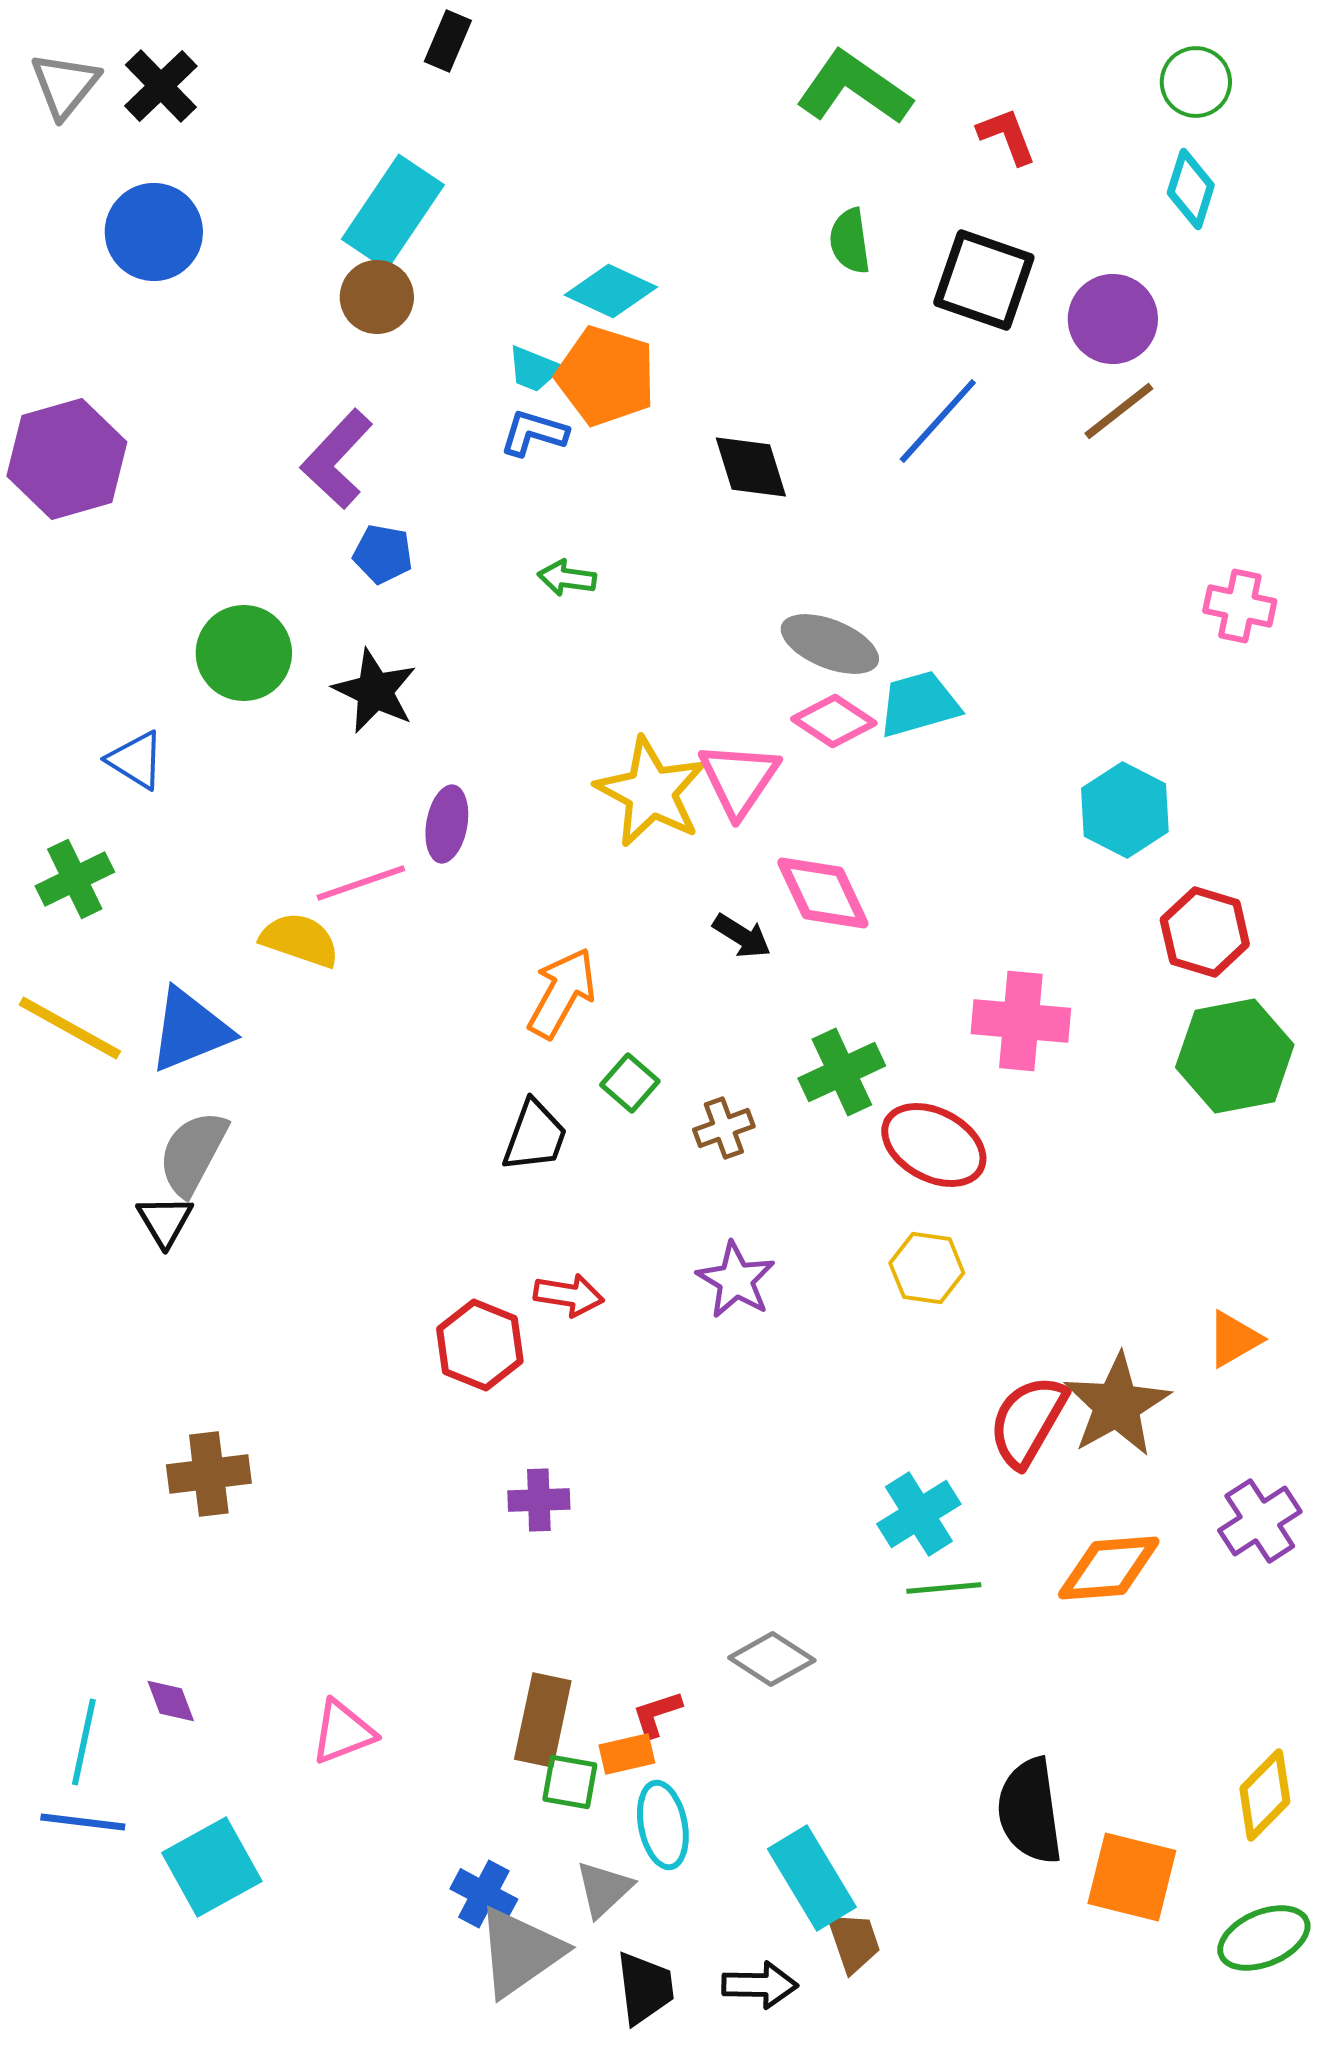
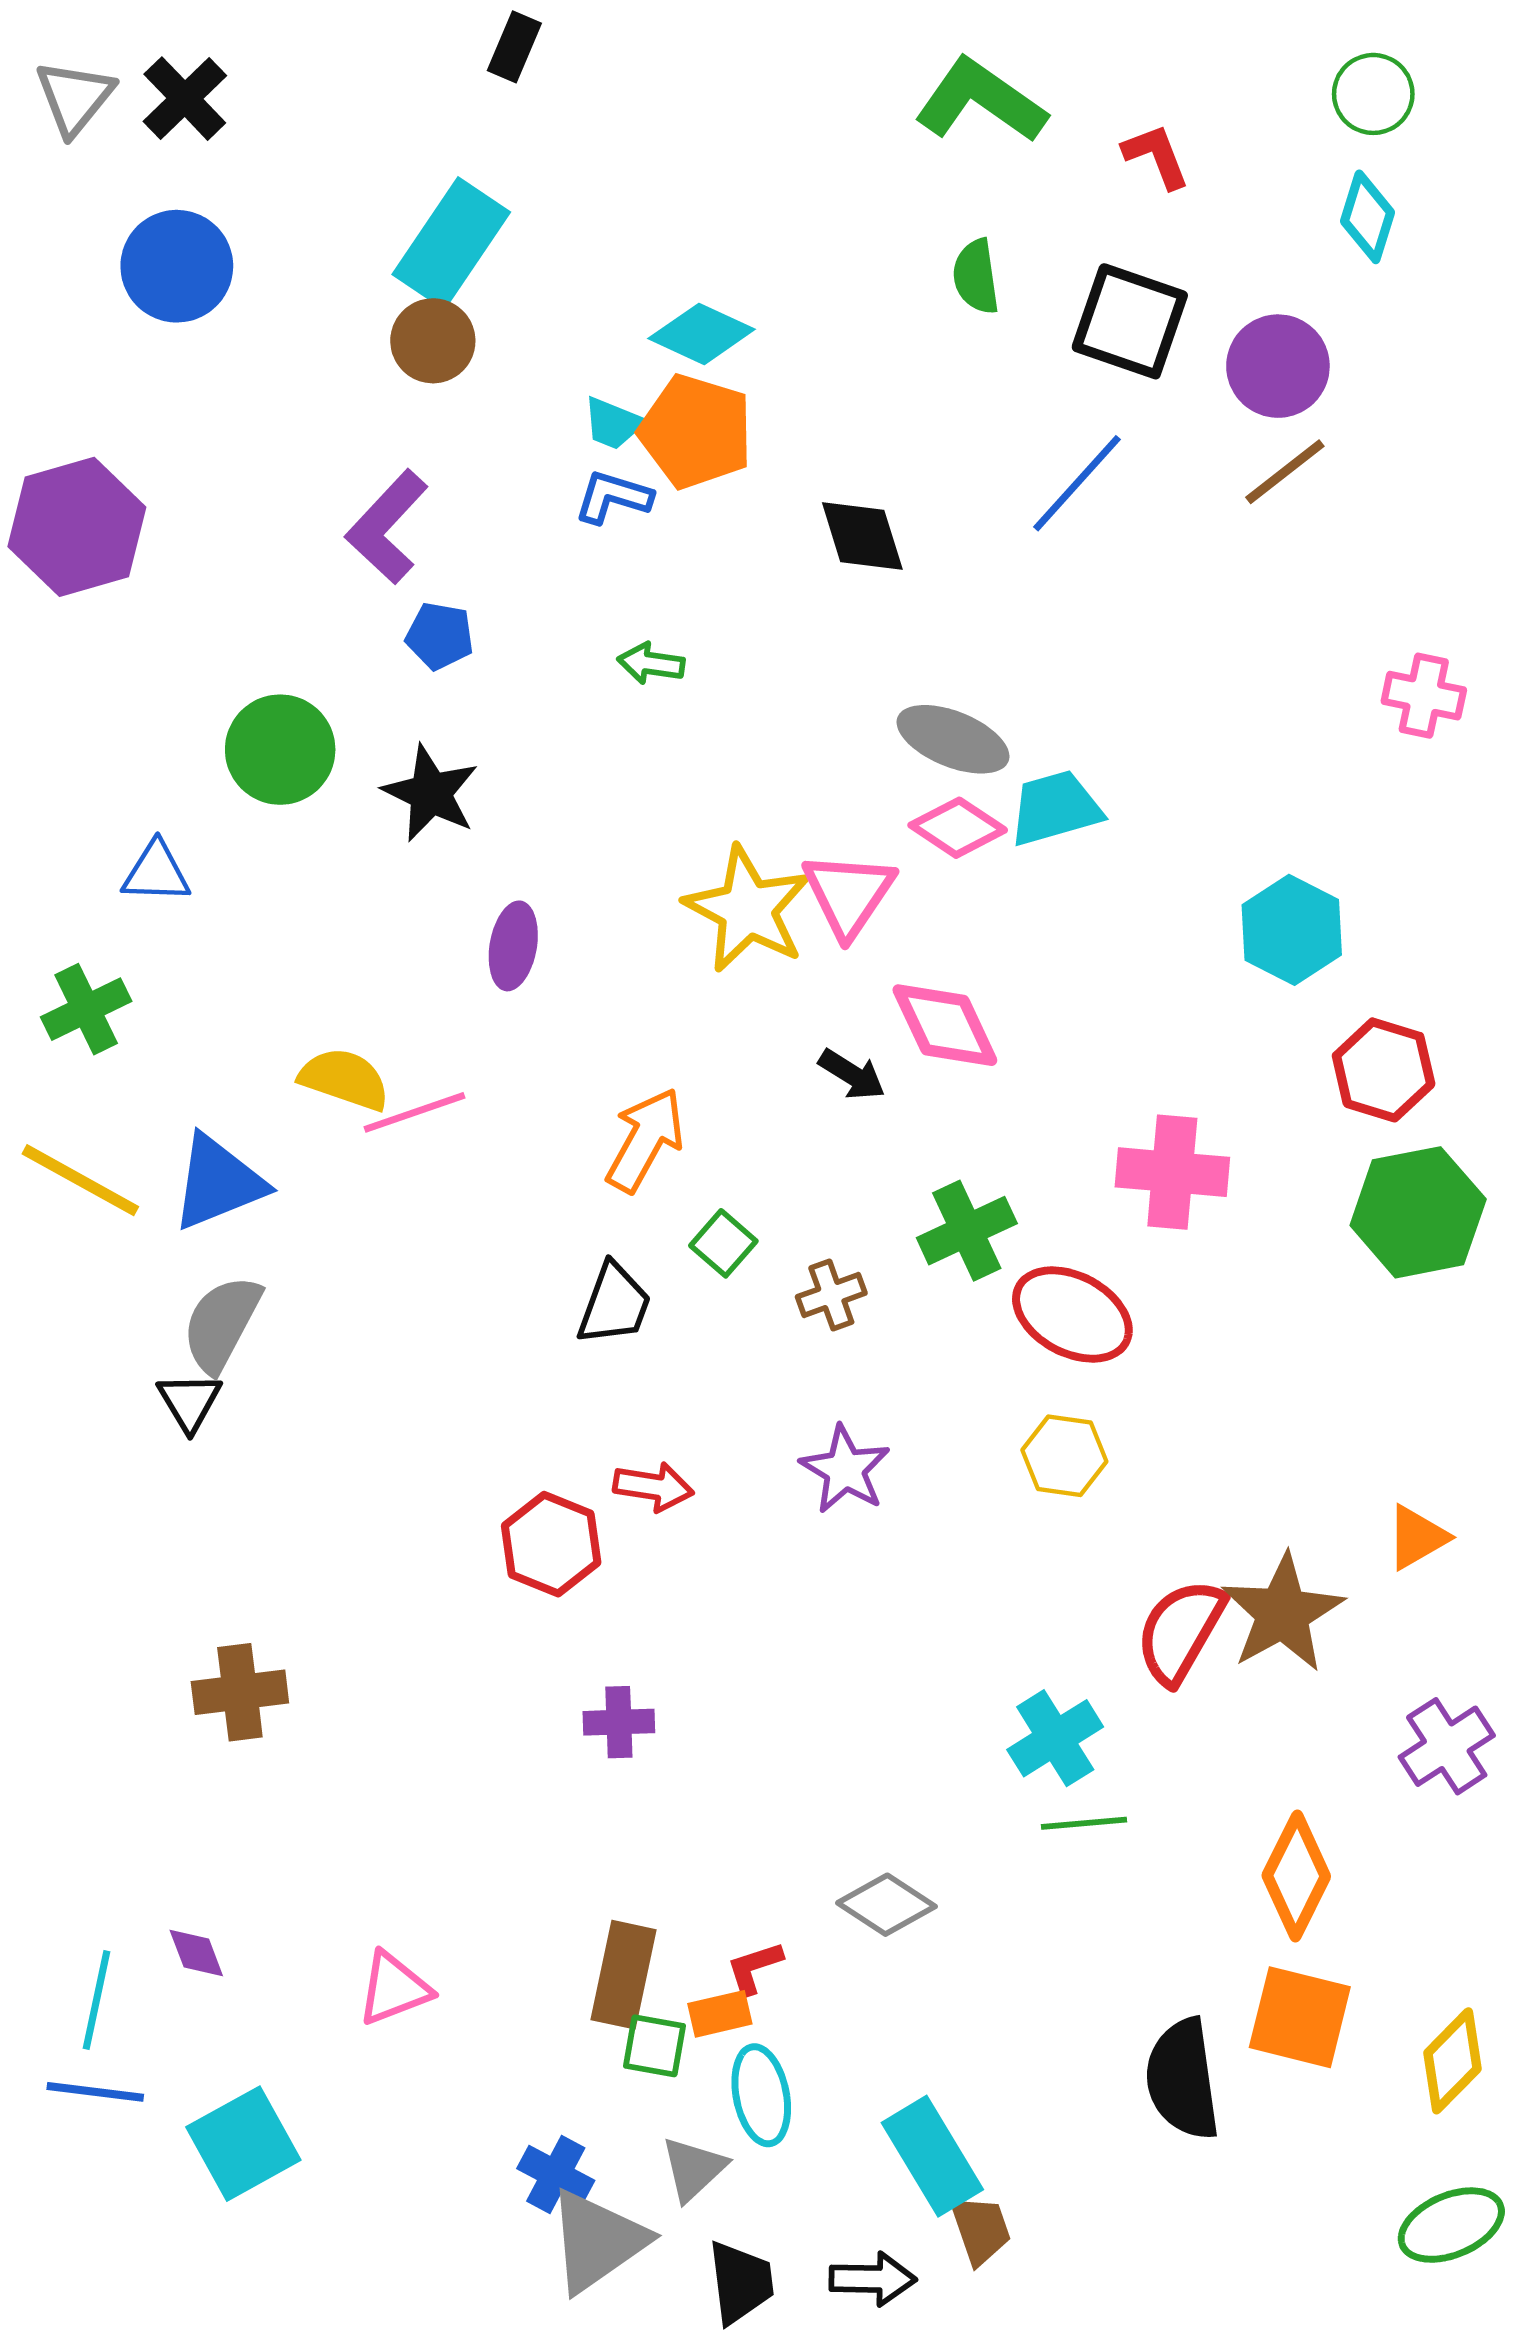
blue triangle: (136, 760) -> (156, 872), turned -30
pink line: (361, 883) -> (414, 1112), moved
orange diamond: (1109, 1568) -> (1296, 1876), moved, turned -59
orange square: (1132, 1877) -> (1300, 2017), moved

